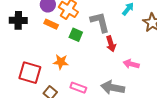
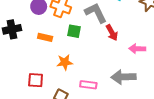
orange rectangle: (51, 24) -> (45, 37), moved
red square: (30, 73) -> (36, 80), size x0.7

